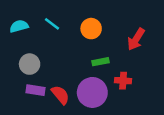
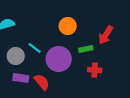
cyan line: (52, 24) -> (35, 48), moved
green rectangle: (101, 62) -> (86, 49), moved
purple circle: (92, 92) -> (59, 59), moved

